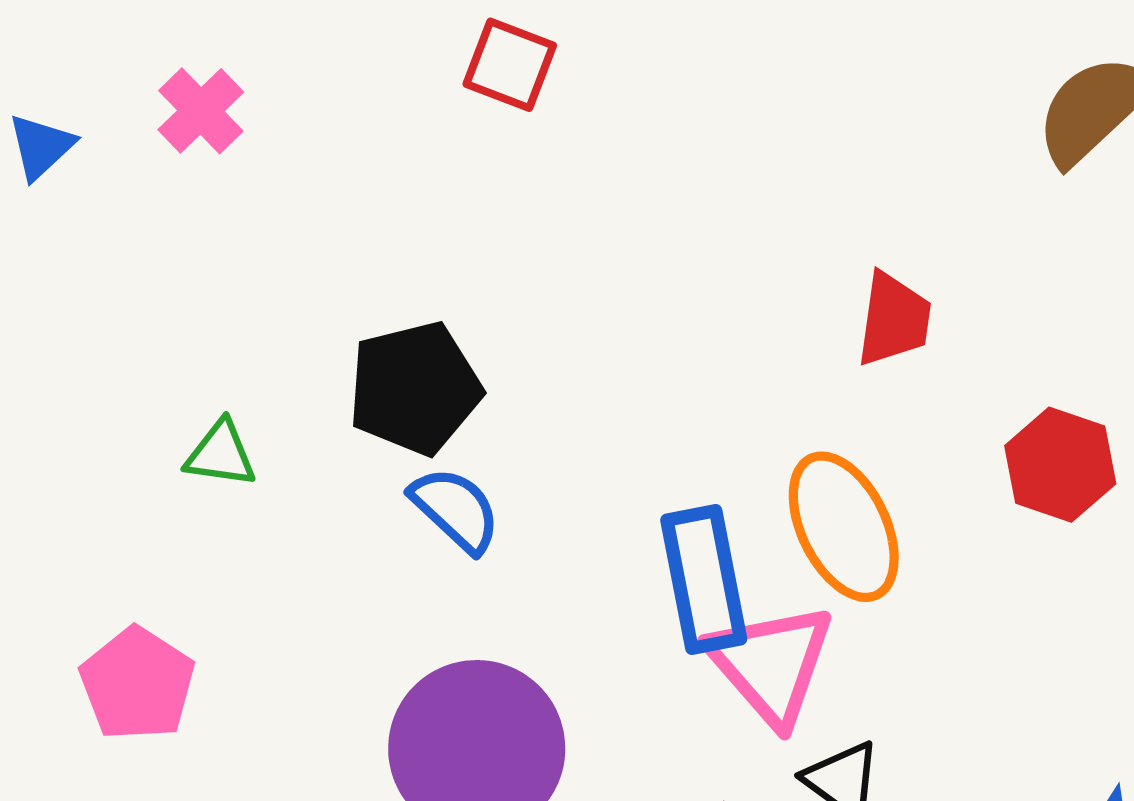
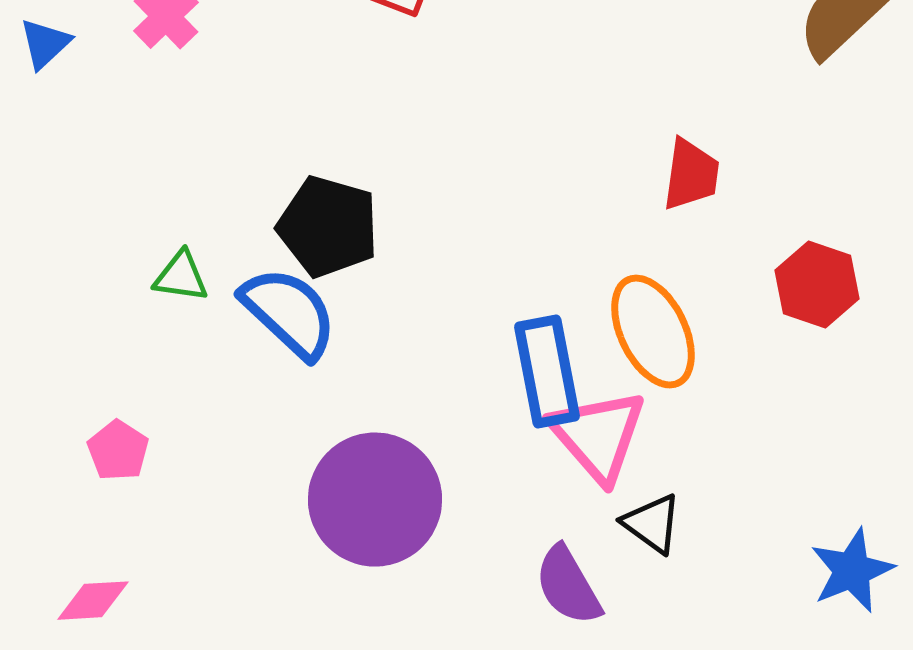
black pentagon: (415, 388) -> (328, 227), turned 30
blue semicircle: (456, 510) -> (289, 313), moved, size x1.4
pink pentagon: (137, 684) -> (118, 451), size x0.7

